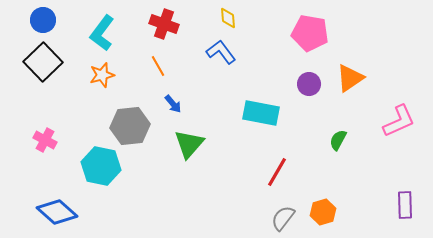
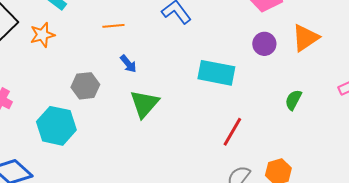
orange line: (158, 66) -> (113, 26), turned -65
orange star: (102, 75) -> (42, 35), moved
gray hexagon: (130, 126) -> (85, 86), size x0.7

